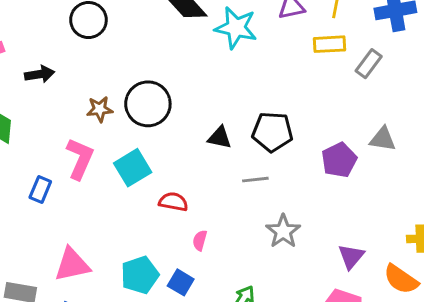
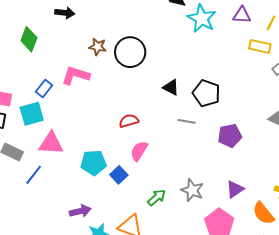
pink L-shape: (80, 159) -> (76, 75), turned -112
purple pentagon: (339, 160) -> (230, 136), moved
cyan square: (133, 168) -> (32, 114), moved
red semicircle: (173, 202) -> (129, 121), turned -42
gray star: (283, 231) -> (192, 190), moved, turned -30
pink semicircle: (200, 240) -> (139, 151), size x1.5

